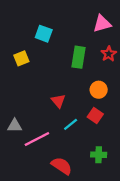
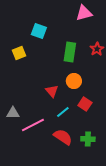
pink triangle: (102, 24) -> (84, 13), moved
orange circle: (99, 90) -> (74, 81), moved
red semicircle: (62, 166) -> (63, 137), moved

